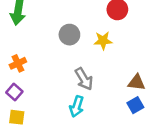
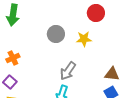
gray arrow: (84, 79) -> (68, 71), turned 66

